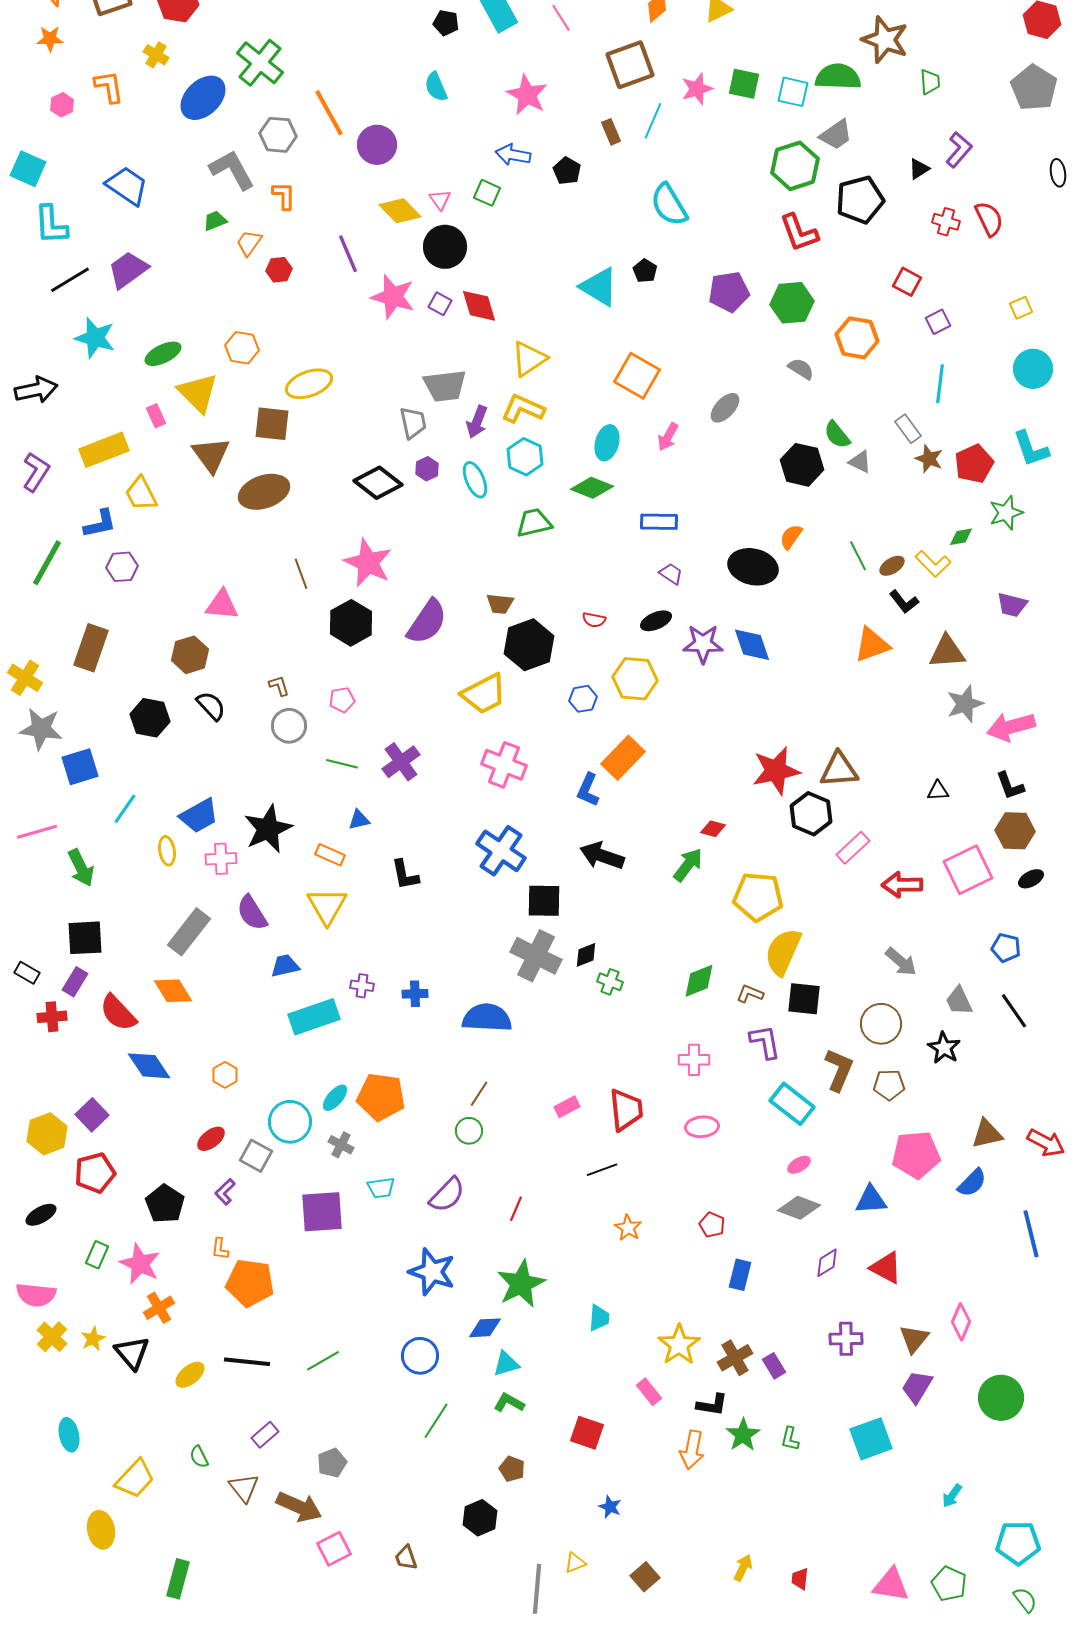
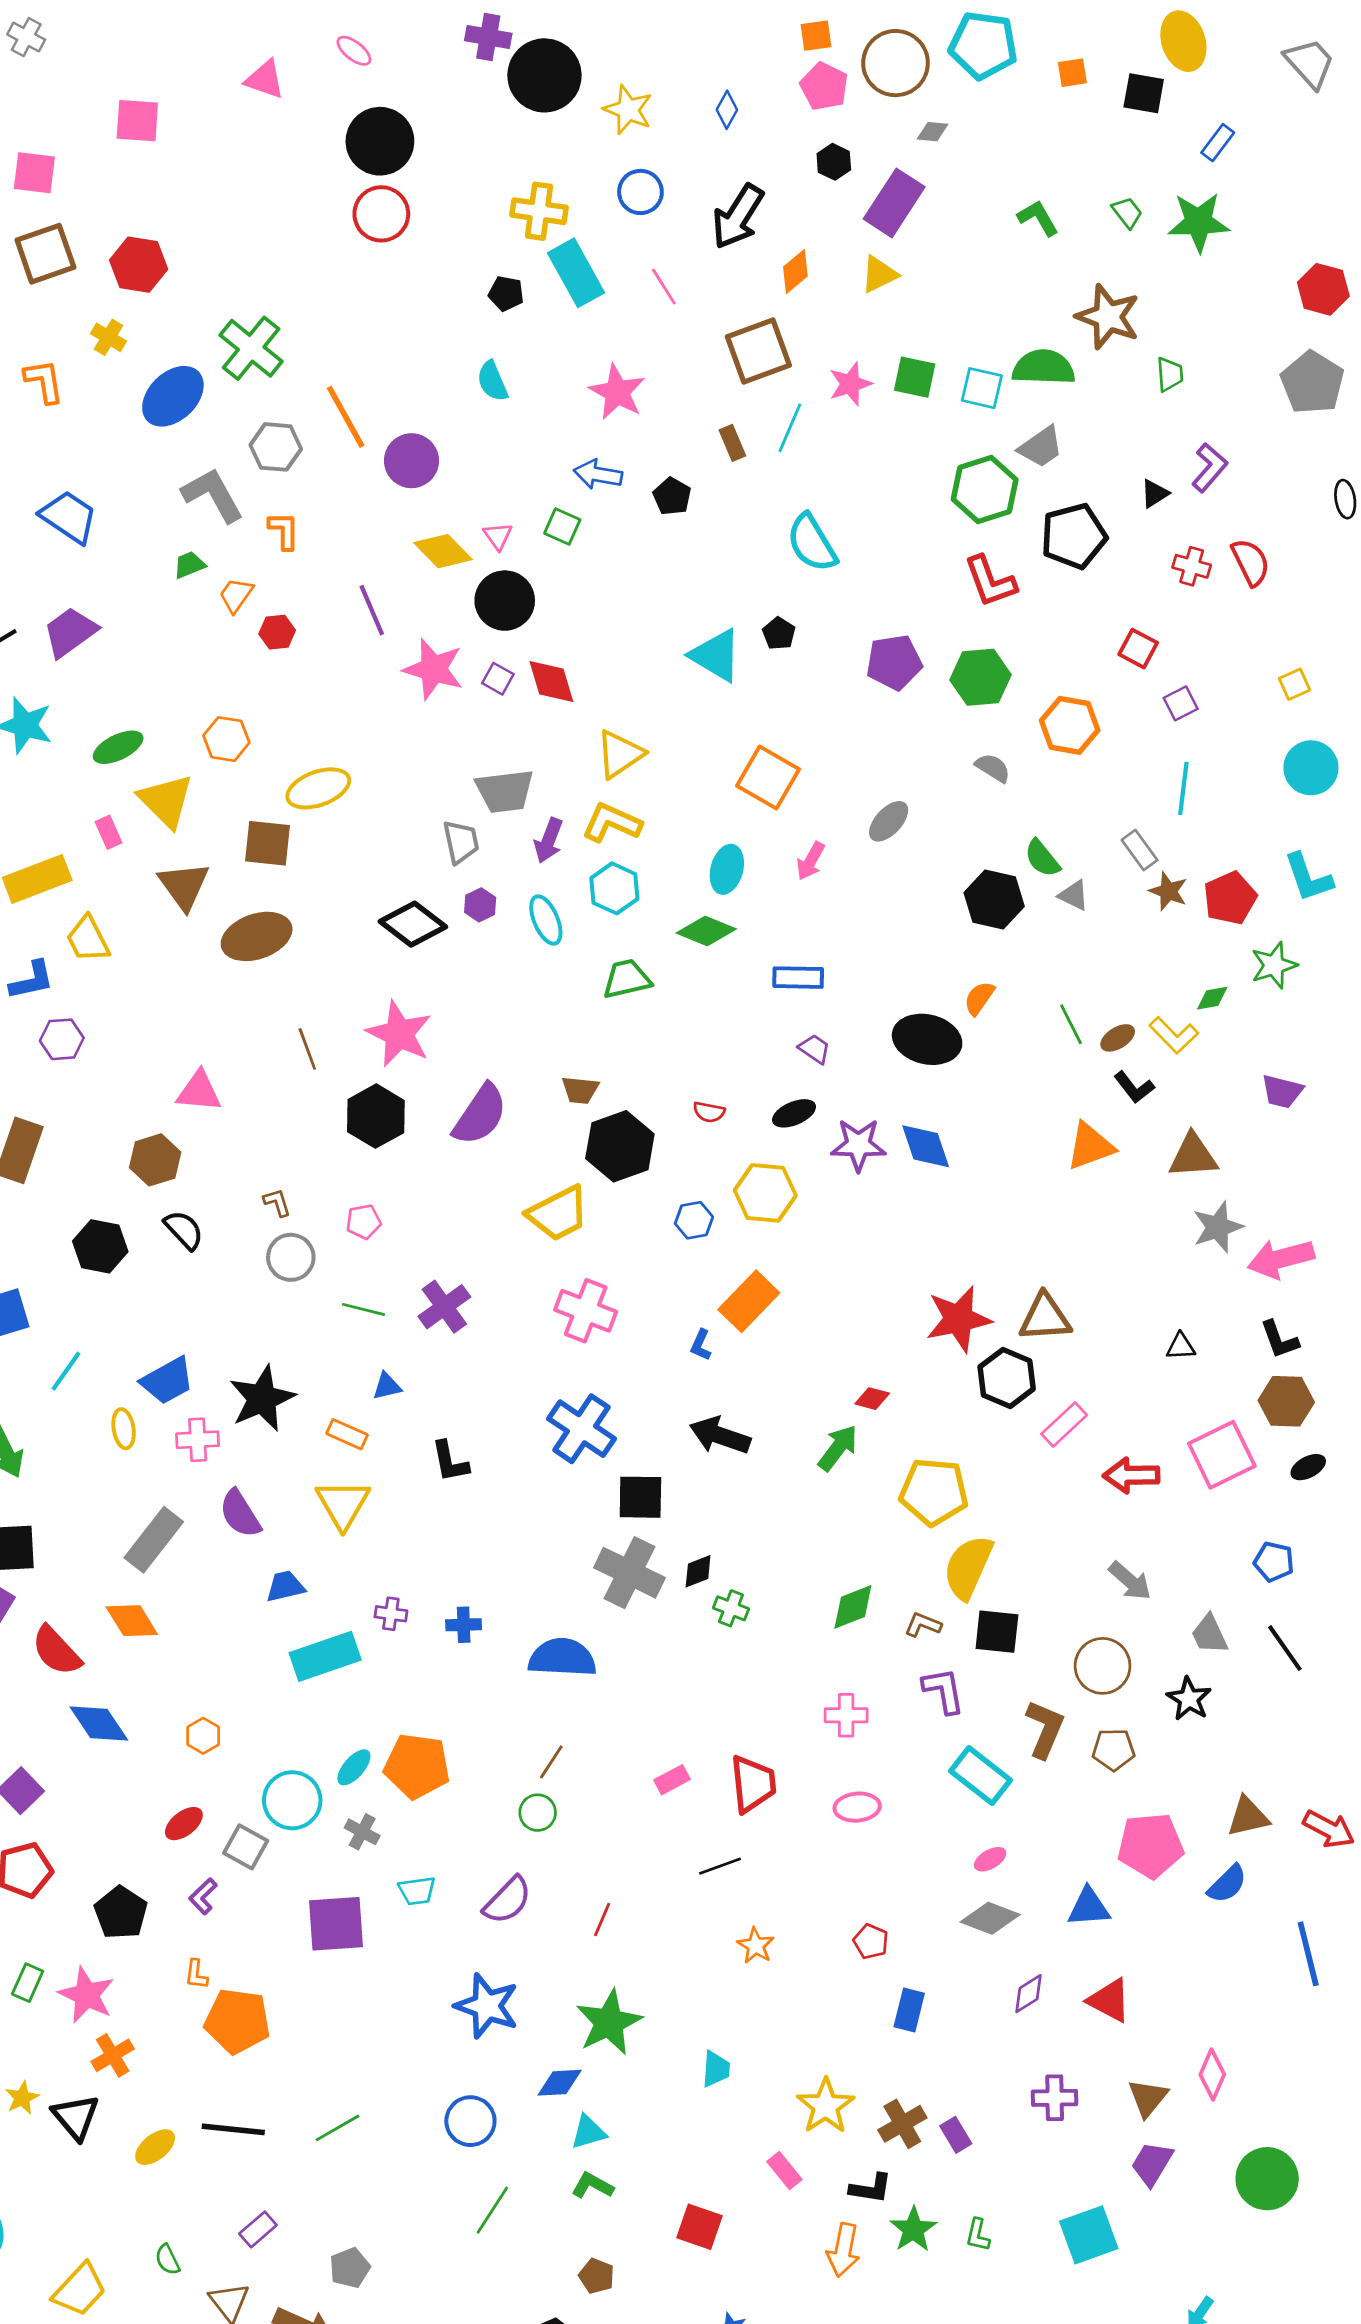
blue L-shape: (588, 790) -> (701, 1345), size x0.7

